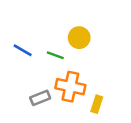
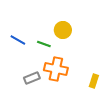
yellow rectangle: (97, 104) -> (94, 81), moved

